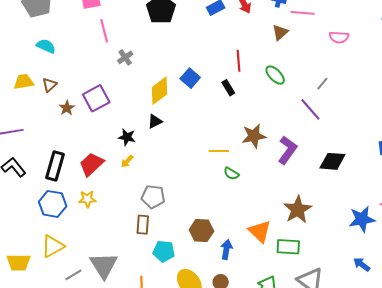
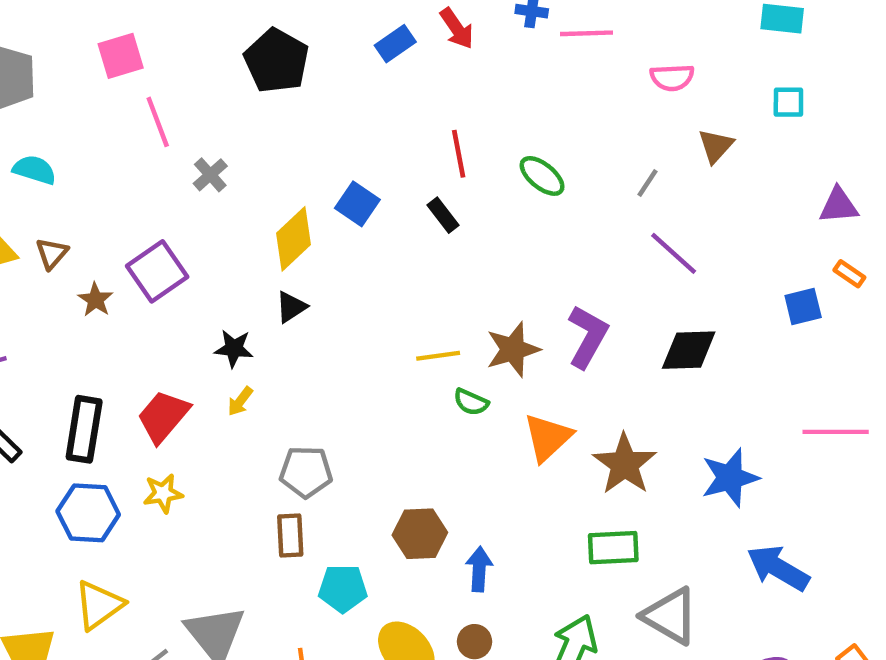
brown triangle: (280, 32) -> (716, 146), moved
purple line: (310, 109) -> (674, 253), moved
brown star: (254, 136) -> (513, 349), moved
blue star: (362, 219) -> (730, 478), moved
orange triangle: (260, 231) -> (548, 437), moved, turned 40
blue arrow: (362, 264) -> (778, 568), size x1.6

